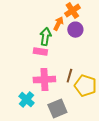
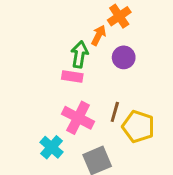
purple circle: (75, 30) -> (124, 57), moved
pink cross: (44, 80) -> (78, 118), turned 30

